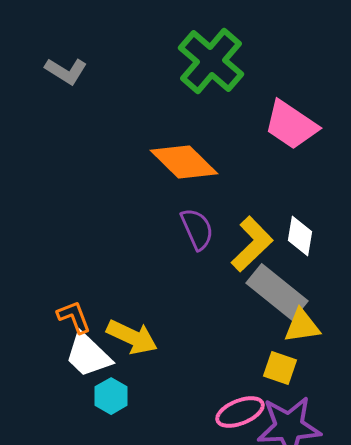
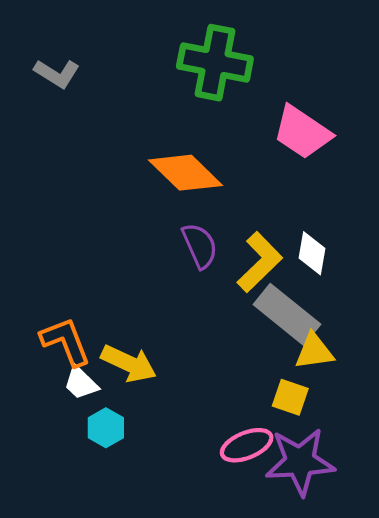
green cross: (211, 61) -> (215, 63), turned -30
orange L-shape: (74, 317) -> (66, 342), size x1.4
white trapezoid: (88, 355) -> (81, 383), size x0.7

